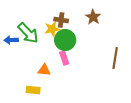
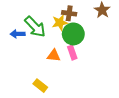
orange triangle: (44, 70) -> (54, 56), moved
yellow rectangle: (33, 90) -> (40, 86), turned 32

